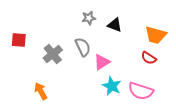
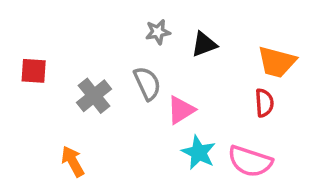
black triangle: (115, 25) -> (204, 44), turned -42
red semicircle: (149, 58) -> (264, 103), turned -126

